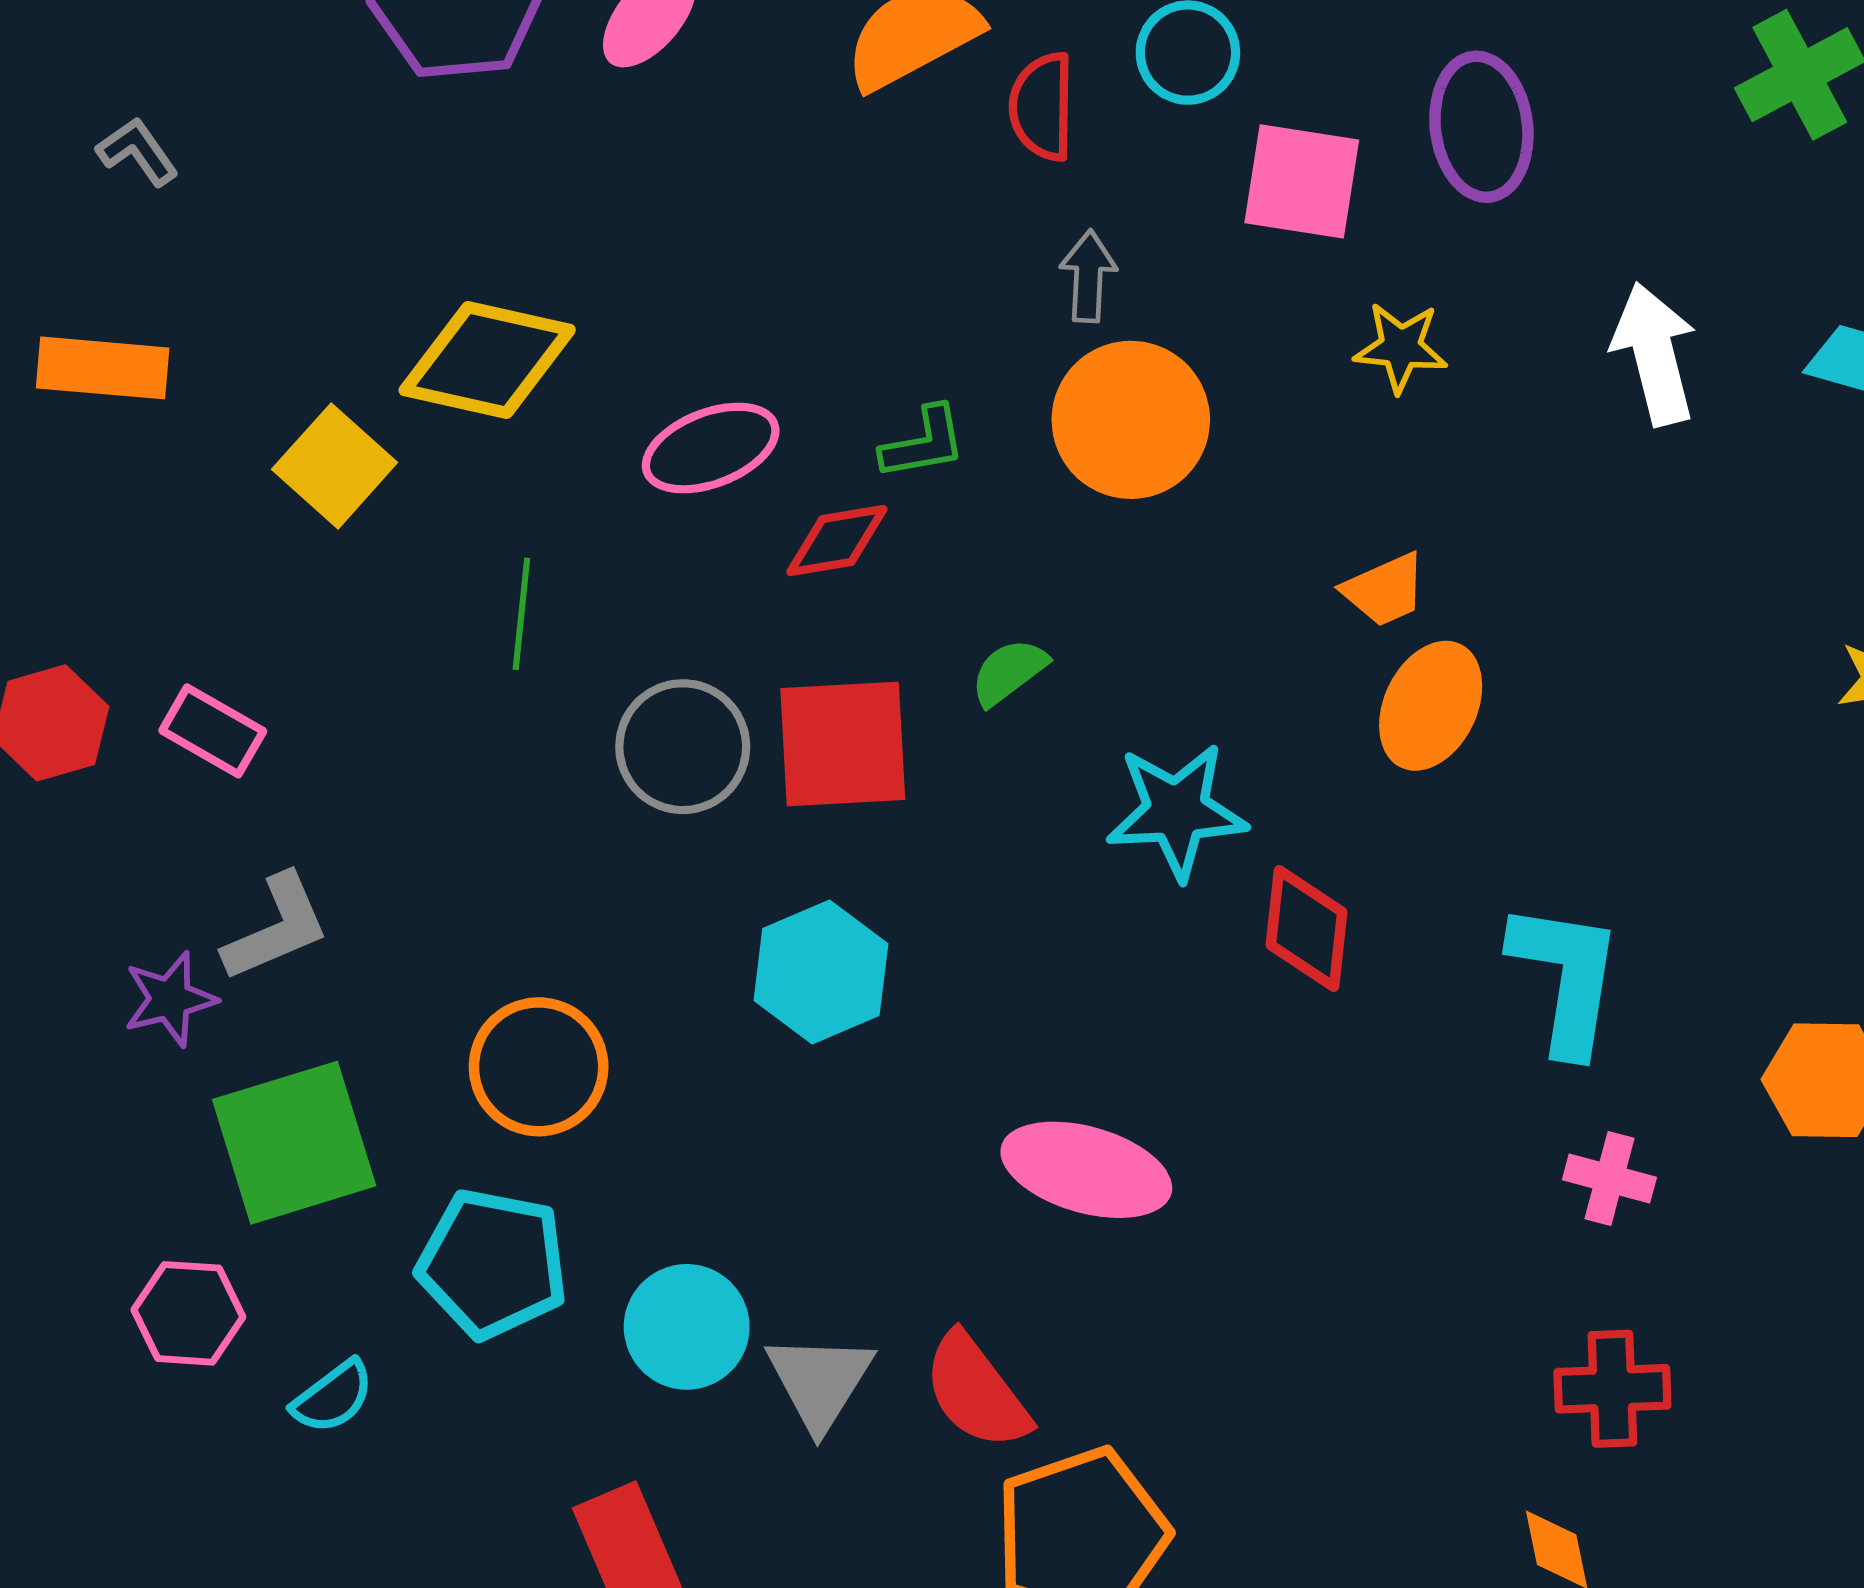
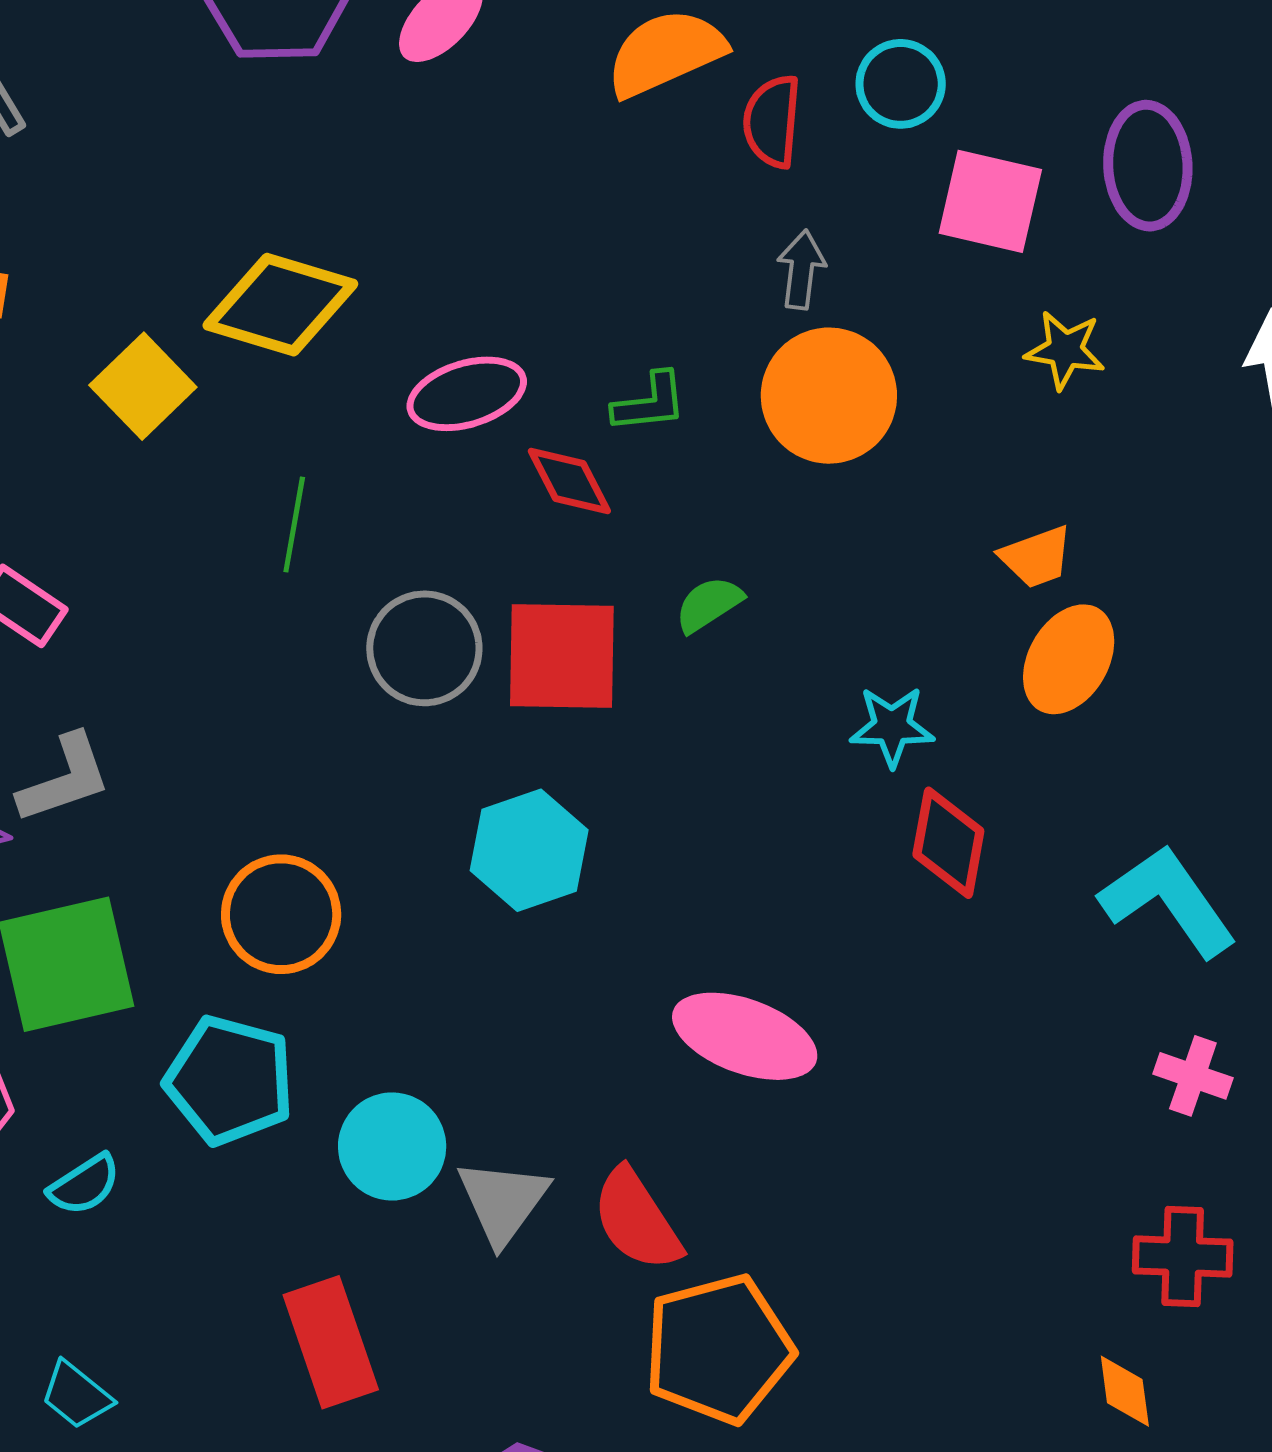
red diamond: (837, 541) -> (569, 481), turned 68
cyan star: (1177, 811) -> (892, 726), moved, size x0.7
cyan L-shape: (1566, 978) -> (1168, 901), turned -48

